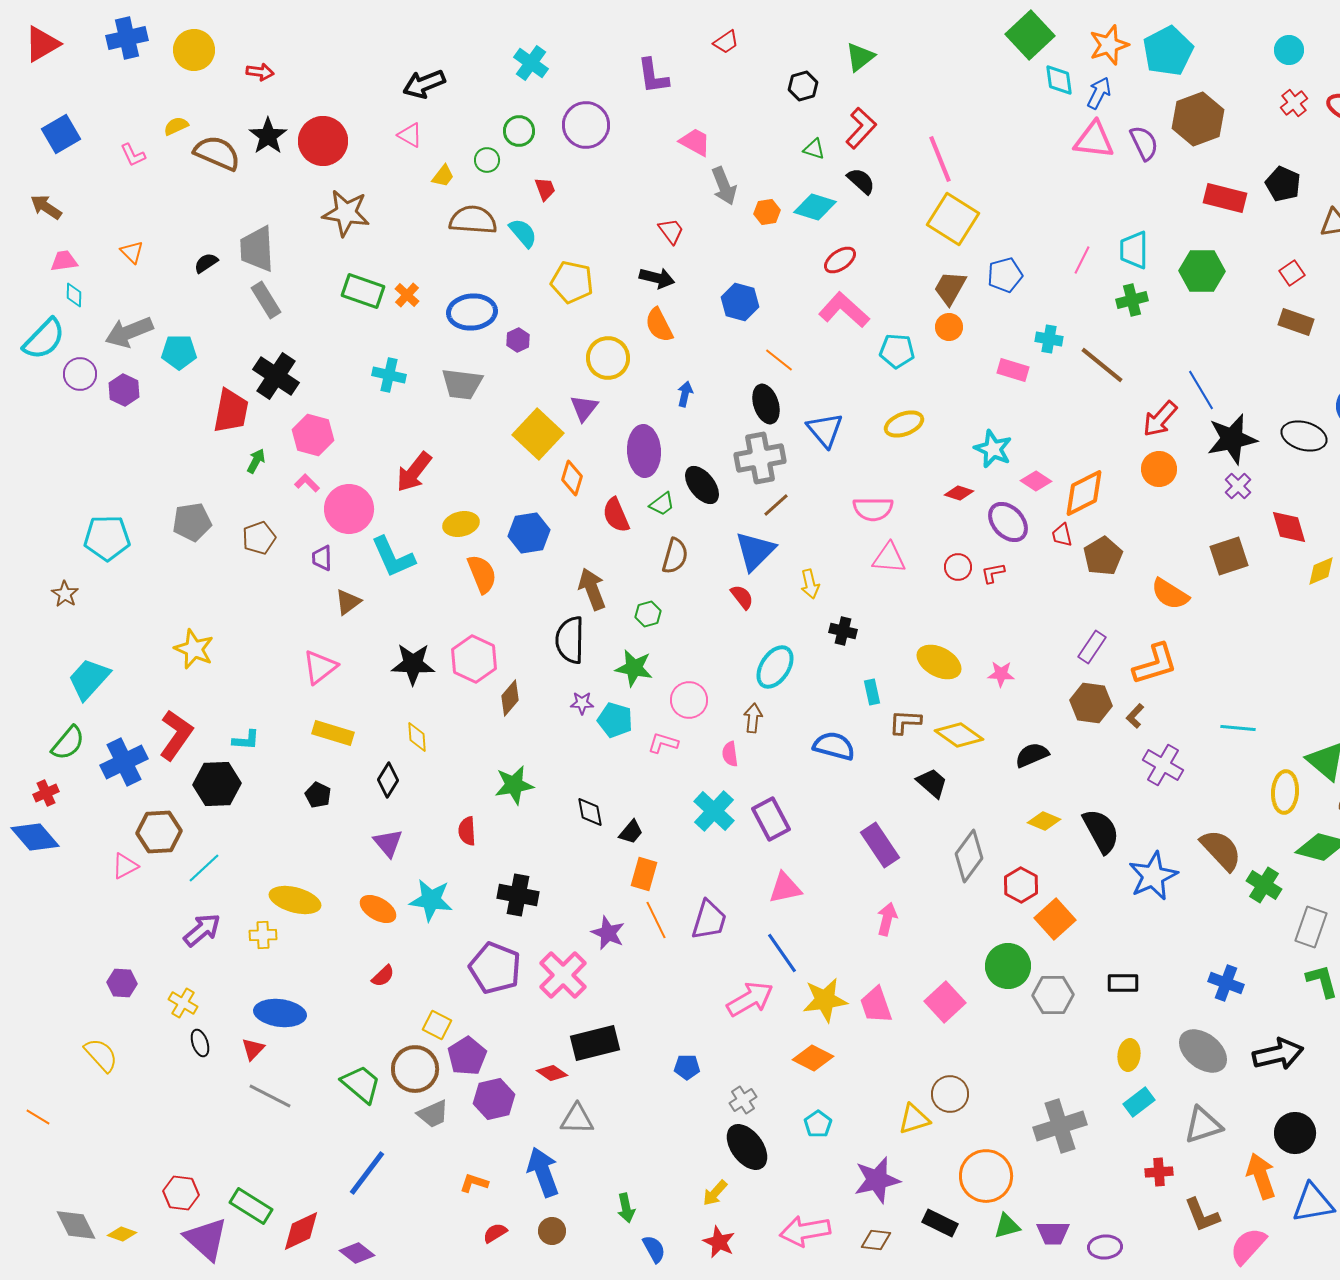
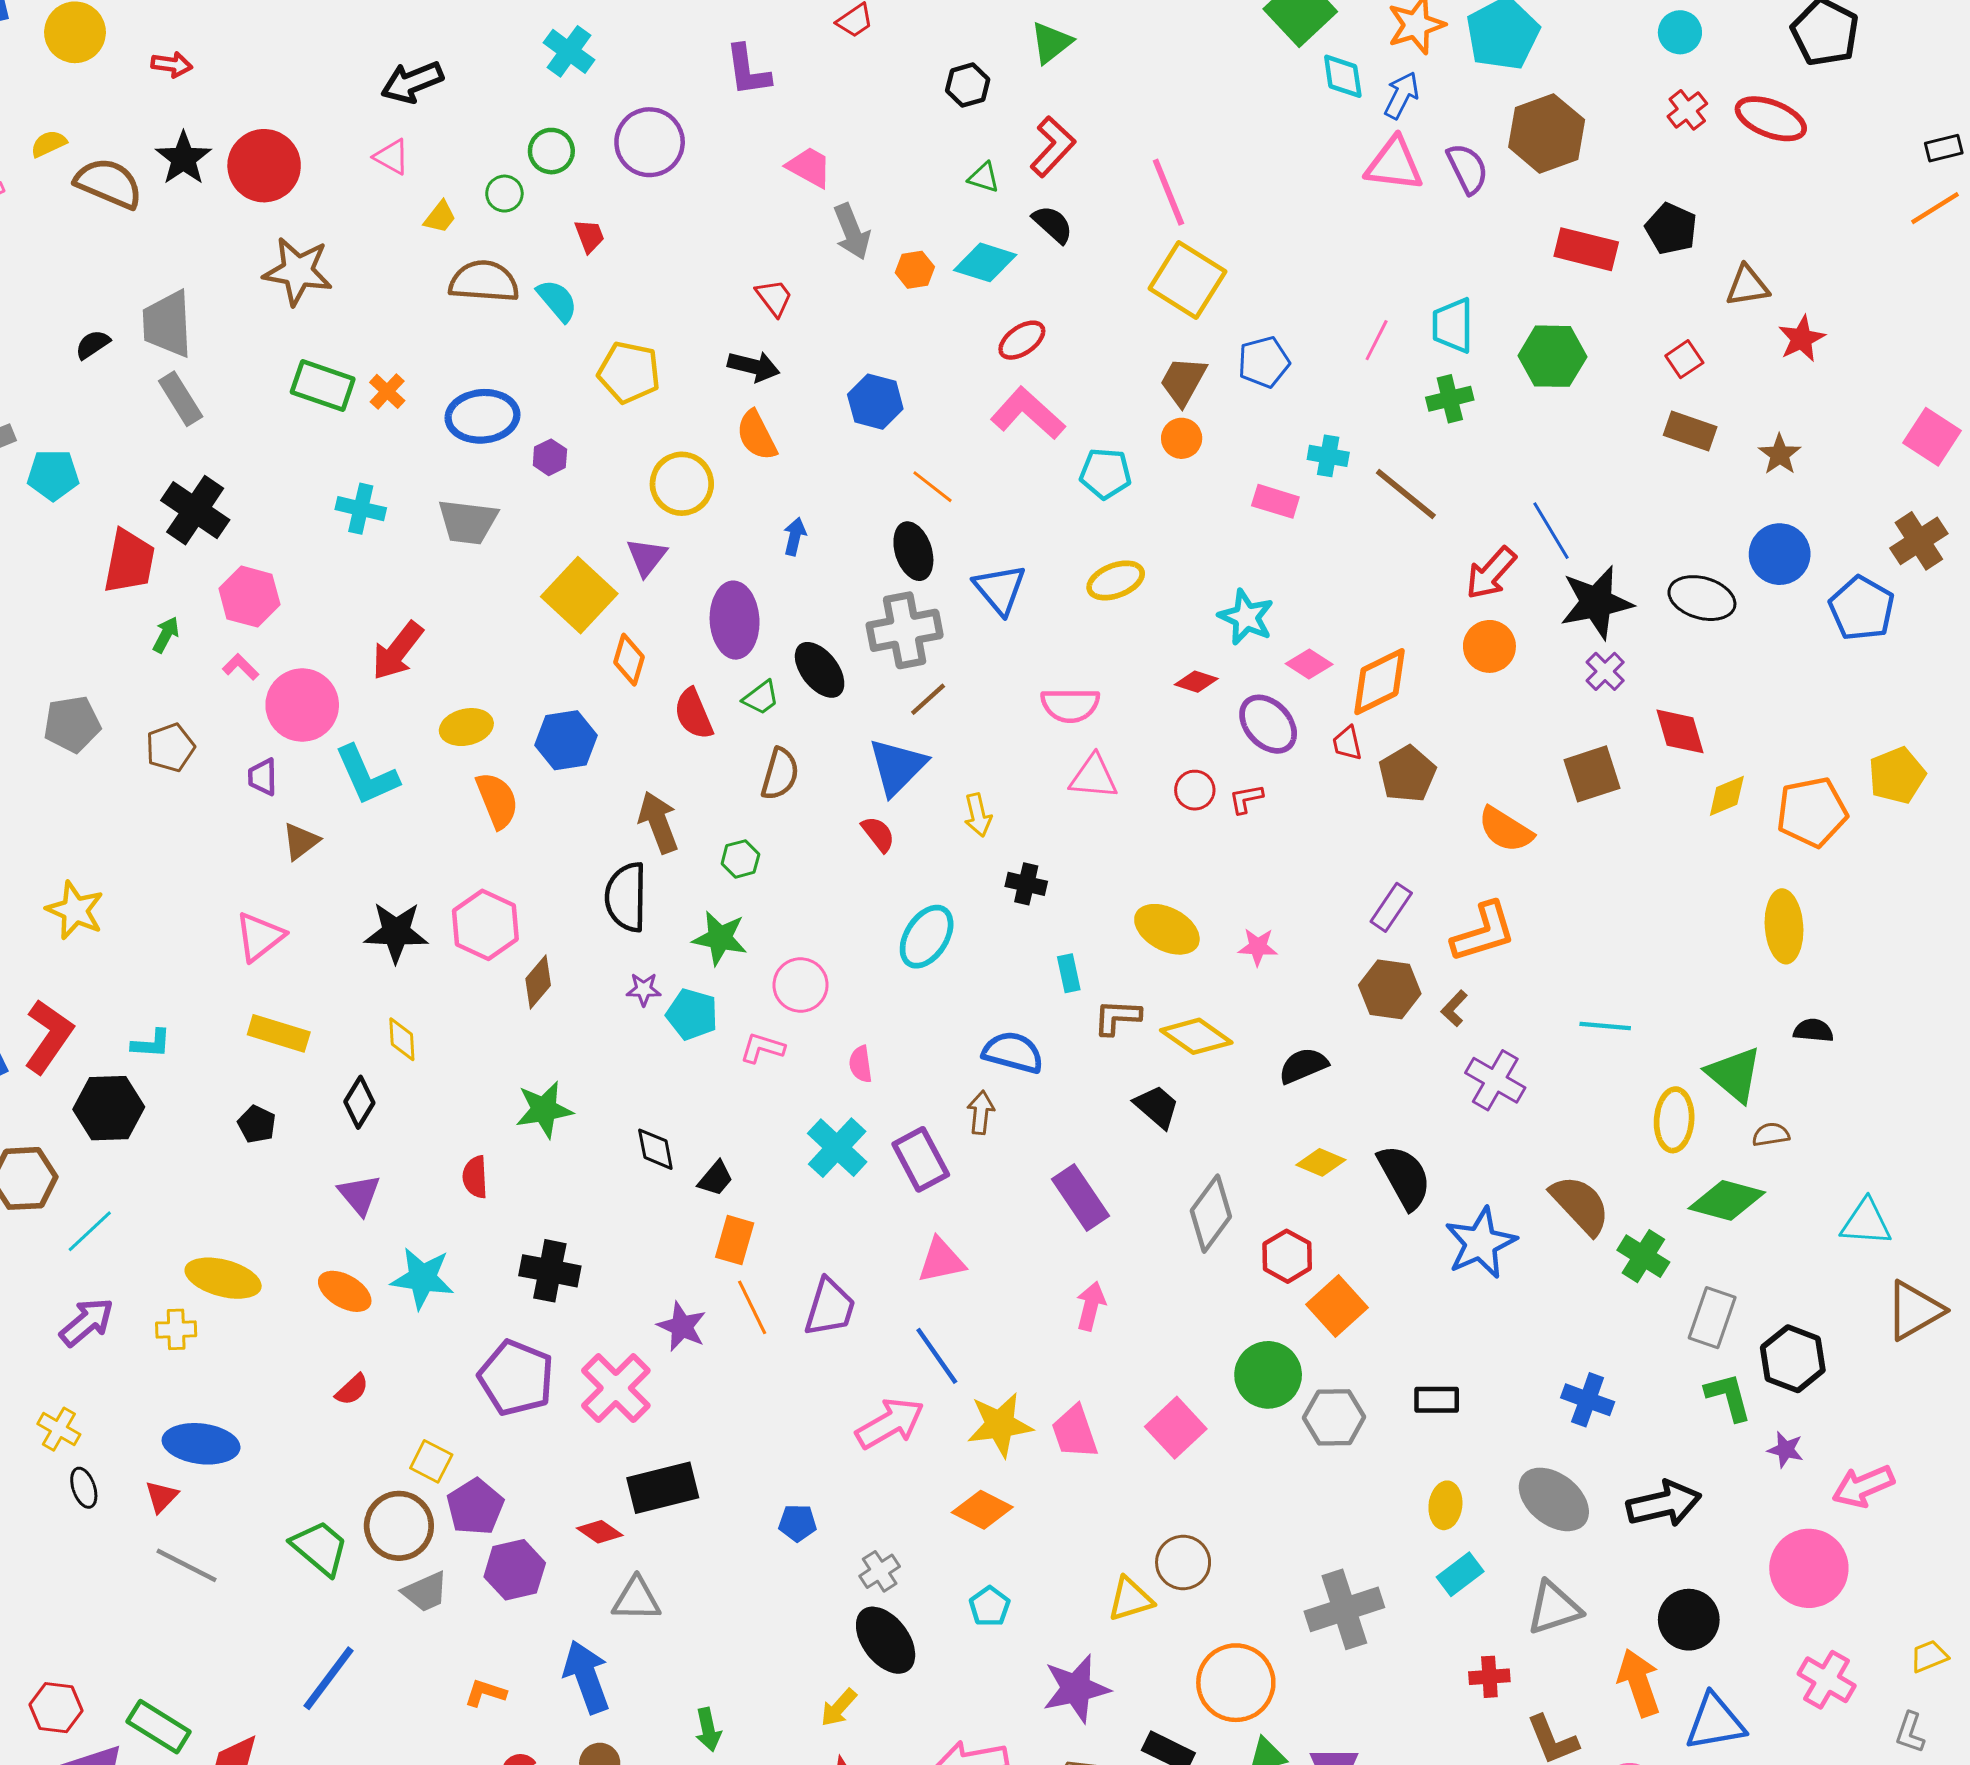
brown arrow: (753, 718) -> (981, 1113), moved

